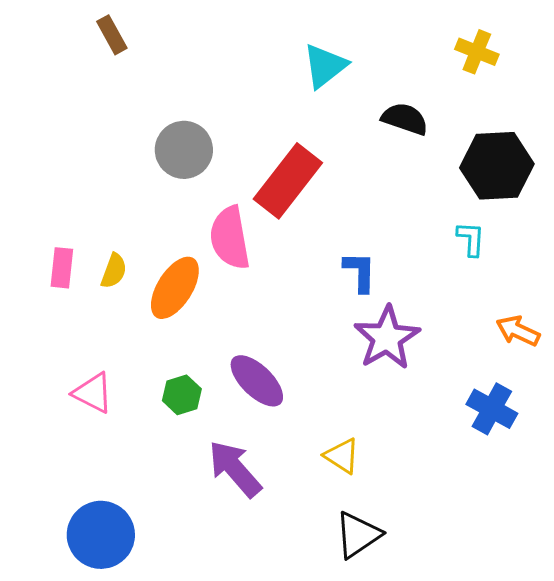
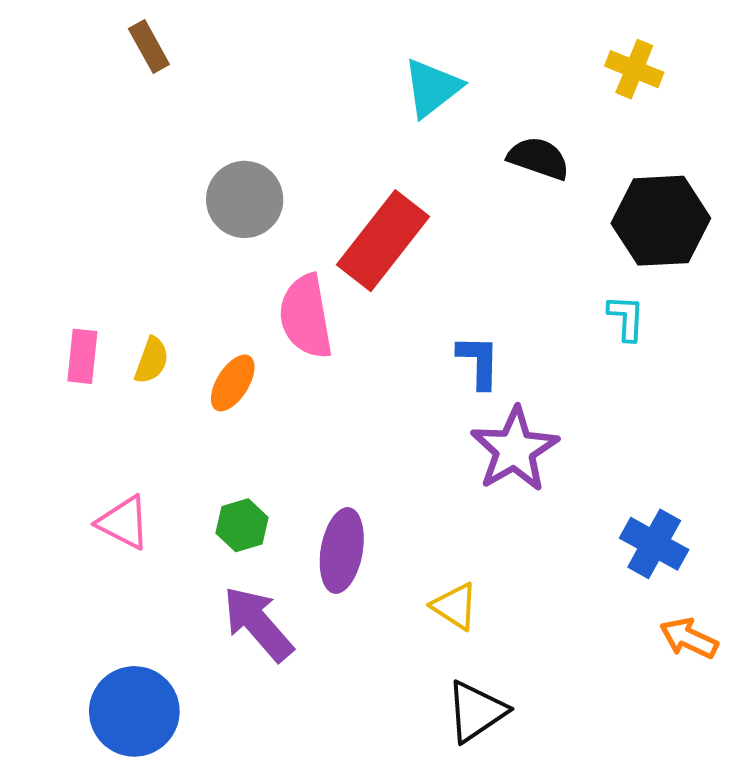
orange ellipse: (175, 288) -> (233, 383), size x0.7
orange arrow: (518, 331) -> (689, 638), moved
purple ellipse: (257, 381) -> (342, 550), moved, turned 56
purple arrow: (235, 469) -> (258, 624), moved

